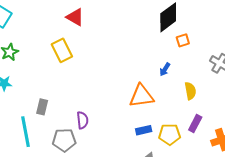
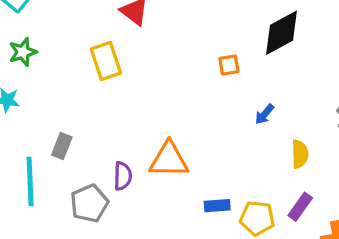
orange square: (183, 40) -> (229, 65), moved
orange triangle: (142, 96) -> (169, 160), moved
gray pentagon: (64, 140) -> (89, 203), turned -30

